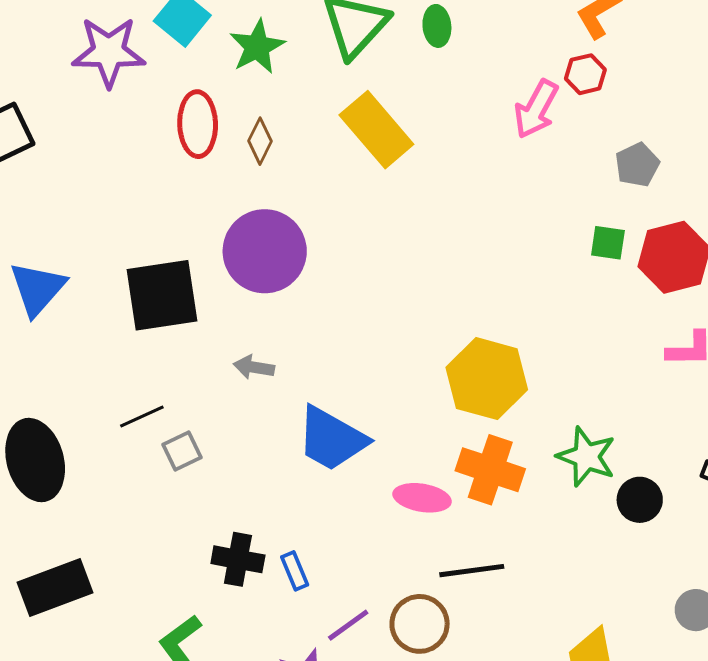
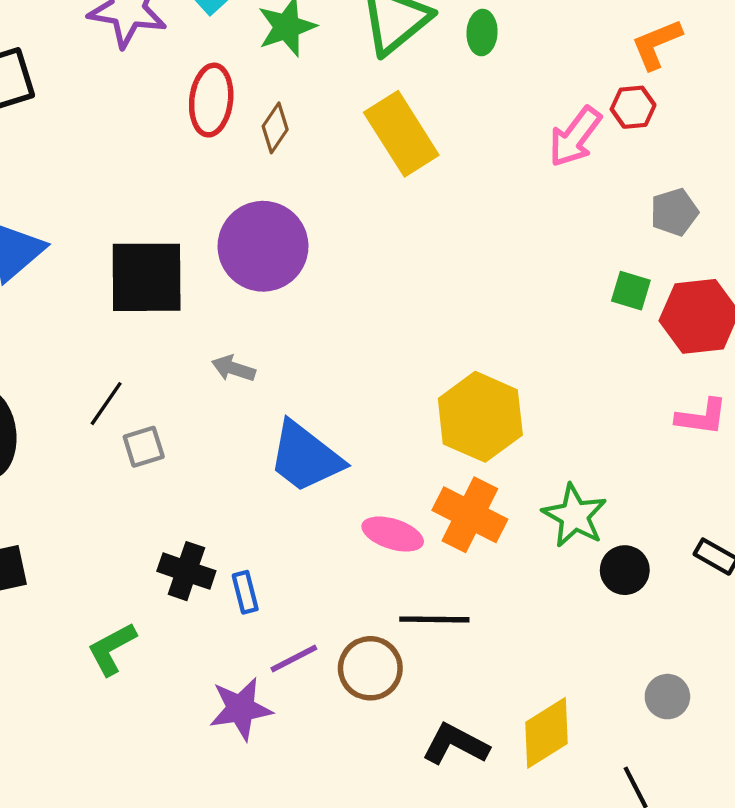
black line: (142, 416) -> (106, 404), turned -39

